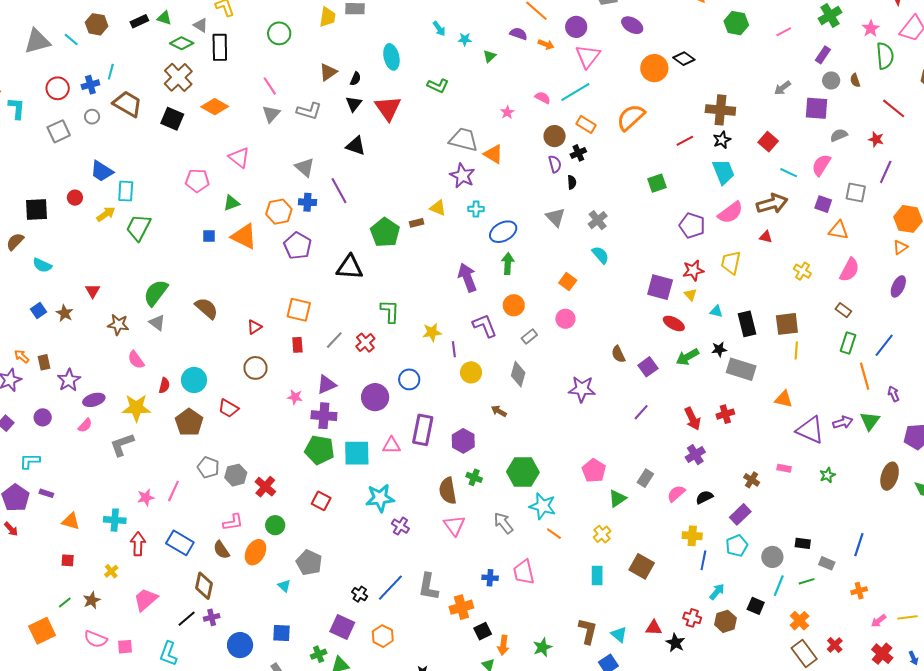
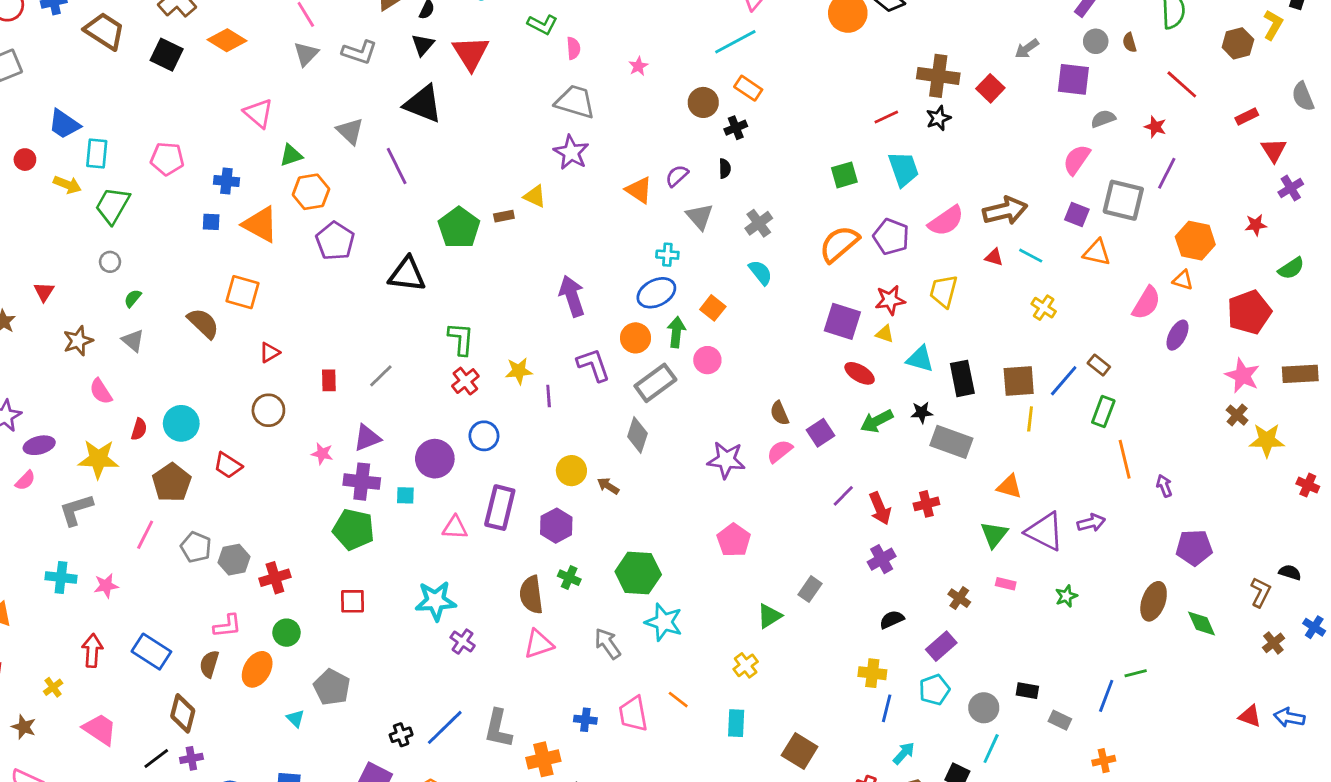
pink semicircle: (543, 98) -> (573, 48), moved, turned 56
gray circle: (92, 117) -> (110, 262), moved
orange semicircle: (631, 117) -> (839, 244), moved
red square: (768, 142) -> (990, 88), moved
black triangle: (356, 146) -> (423, 104), size x1.4
orange triangle: (493, 154) -> (639, 190), moved
purple semicircle: (555, 164) -> (677, 176), moved, turned -120
cyan trapezoid: (723, 172) -> (904, 169), moved
cyan line: (789, 173) -> (1031, 256), moved
pink pentagon: (197, 181) -> (167, 159), moved
gray square: (856, 192) -> (1123, 200), size x1.4
blue cross: (307, 202) -> (226, 181), moved
green triangle: (231, 203) -> (291, 155), moved
cyan cross: (476, 209) -> (667, 255), moved
yellow arrow: (106, 214) -> (67, 185), turned 54
blue ellipse: (503, 232) -> (656, 293), moved
orange triangle: (900, 247) -> (1183, 280), turned 49
green arrow: (508, 264) -> (676, 332), moved
pink semicircle: (849, 270) -> (1146, 303), moved
green semicircle: (156, 293) -> (133, 298), size x0.5
yellow triangle: (690, 295) -> (885, 334), turned -32
orange square: (299, 310) -> (242, 292), moved
cyan triangle: (716, 311) -> (920, 359), size x1.5
brown star: (118, 325) -> (78, 341), turned -30
gray rectangle: (529, 337) -> (655, 383), size x1.8
red cross: (365, 343) -> (465, 381), moved
blue line: (884, 345) -> (1064, 381), moved
yellow circle: (471, 372) -> (571, 471), moved
purple line: (641, 412) -> (843, 496), moved
green triangle: (870, 421) -> (994, 535), moved
cyan square: (357, 453) -> (405, 495), moved, size x0.5
pink pentagon: (594, 471) -> (734, 540), moved
red cross: (265, 487) -> (275, 578), turned 30
pink line: (173, 491) -> (145, 535), moved
pink semicircle: (676, 494) -> (780, 451), moved
red square: (321, 501) -> (353, 601), turned -30
cyan cross: (115, 520) -> (61, 577), moved
pink triangle: (454, 525) -> (539, 644), turned 45
orange line: (554, 534) -> (678, 700), moved
brown semicircle: (221, 550) -> (209, 664), turned 48
brown square: (642, 566) -> (800, 751), moved
green line: (807, 581) -> (1136, 673), moved
black cross: (360, 594) -> (401, 735), turned 35
brown star: (92, 600) -> (24, 727), turned -30
pink trapezoid: (146, 600) -> (100, 729), turned 72

